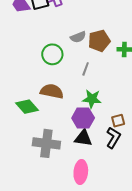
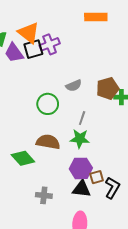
brown pentagon: (99, 41) -> (108, 88), moved
green star: (92, 99) -> (80, 139), moved
brown square: (118, 121) -> (97, 177), moved
gray cross: (46, 143) -> (44, 195), size x0.6

